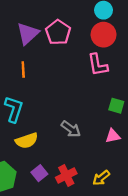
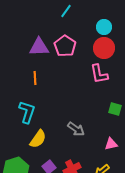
purple triangle: (28, 33) -> (39, 47), turned 40
pink triangle: (113, 136) -> (111, 144), moved
yellow semicircle: (27, 141) -> (38, 139), turned -36

